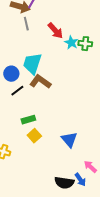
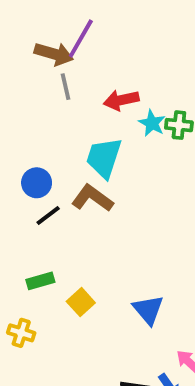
red arrow: (55, 31) -> (121, 100), turned 120
cyan trapezoid: (32, 64) -> (104, 158), moved
green rectangle: (28, 120) -> (40, 281), moved

